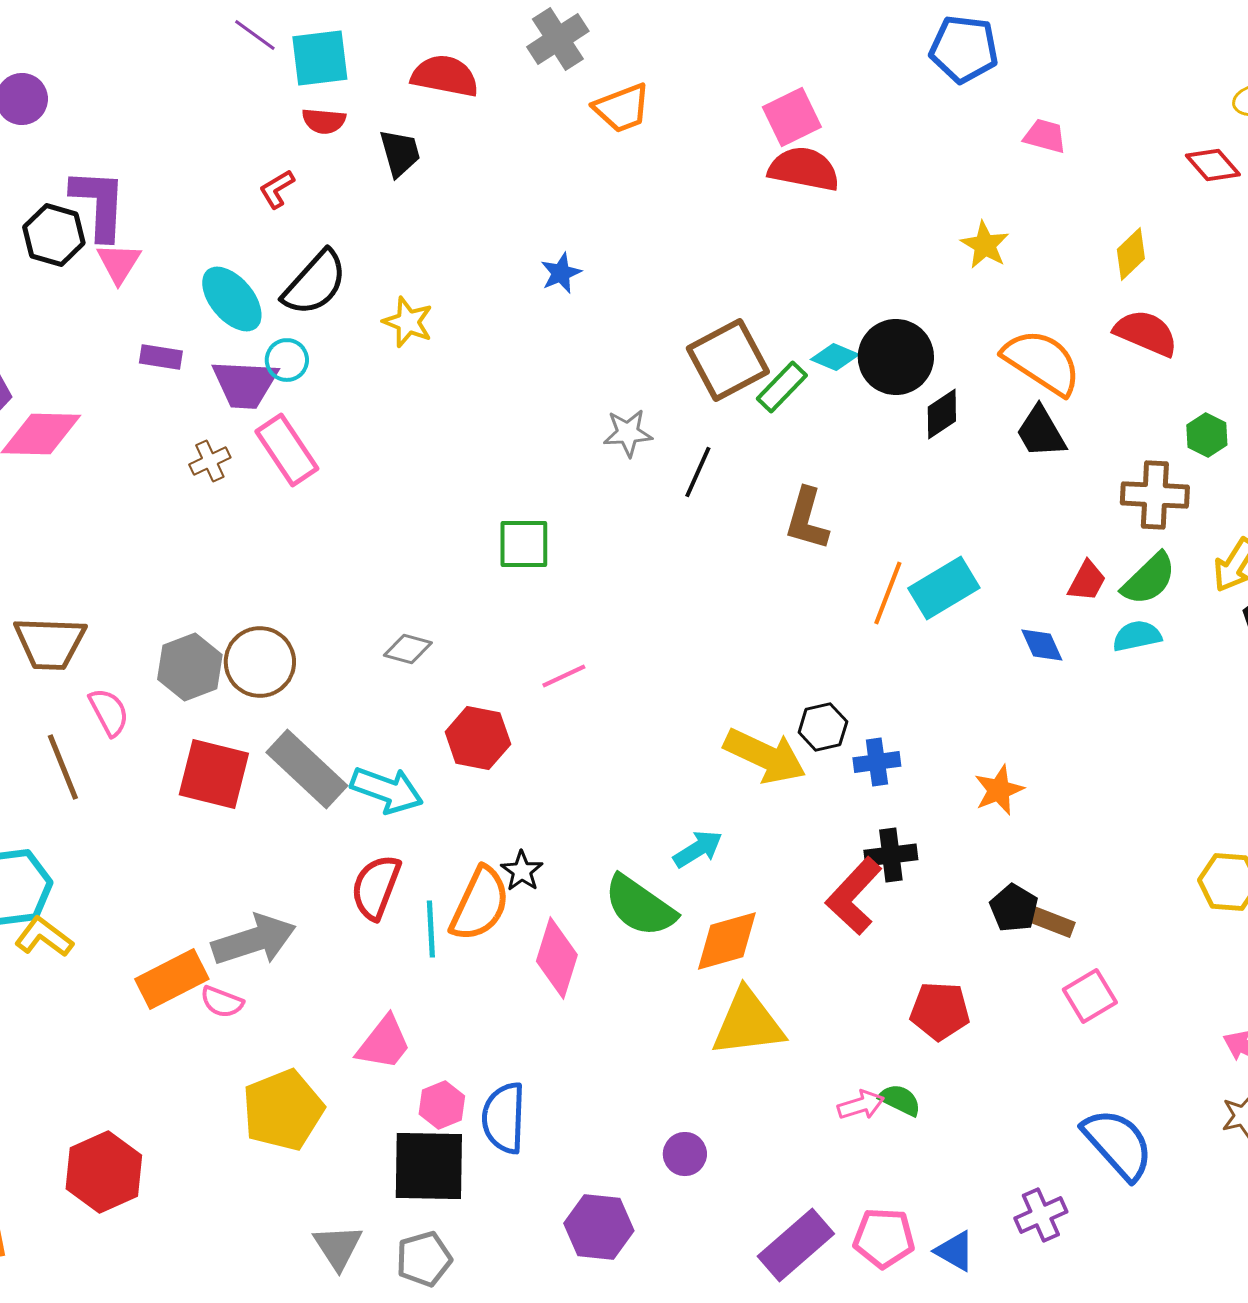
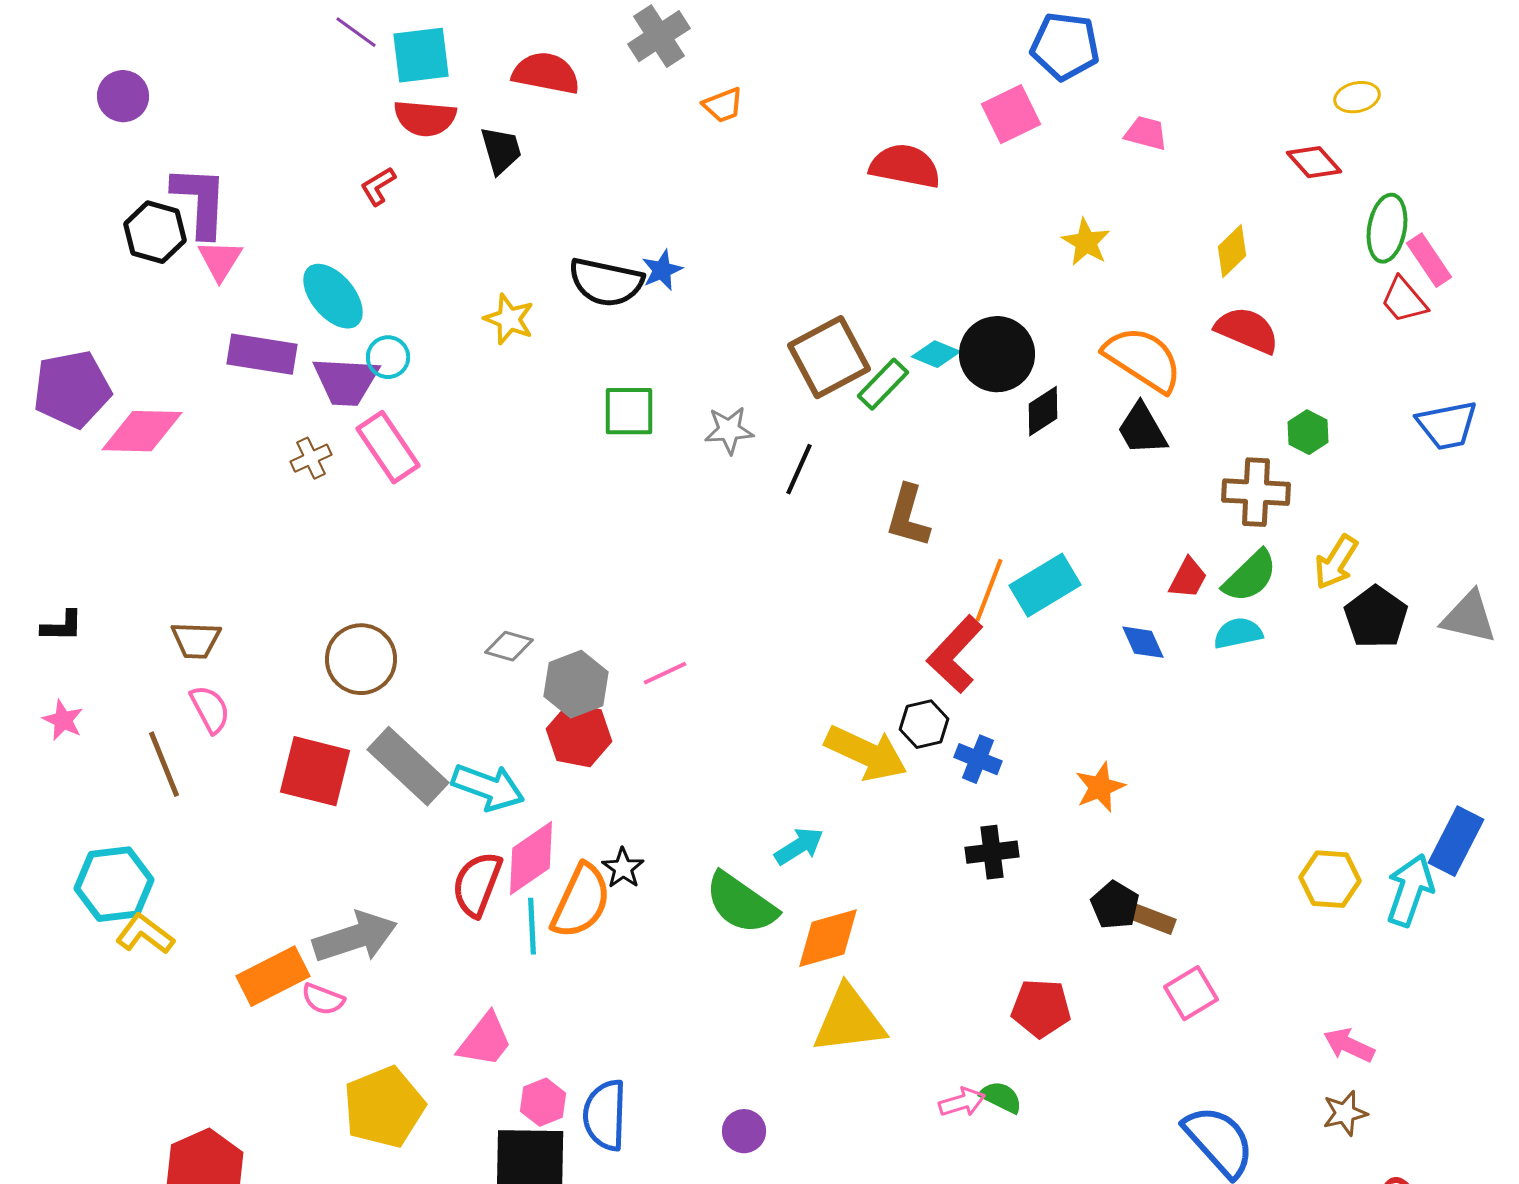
orange trapezoid: (622, 108) -> (723, 105), size x0.7
pink square: (792, 117) -> (1011, 114), moved
red semicircle: (324, 121) -> (425, 118), size x1.4
black semicircle: (315, 283) -> (606, 282), moved, turned 60
purple rectangle: (161, 357) -> (262, 354), size x1.6
green square: (524, 544) -> (629, 411), moved
brown trapezoid: (50, 643) -> (196, 640), moved, size x0.7
gray hexagon: (190, 667) -> (576, 684), moved
blue cross: (877, 762) -> (978, 759), turned 30
red L-shape: (854, 896) -> (955, 654), moved
pink diamond: (557, 958) -> (531, 858), moved, turned 38
purple circle: (685, 1154) -> (744, 1131), moved

